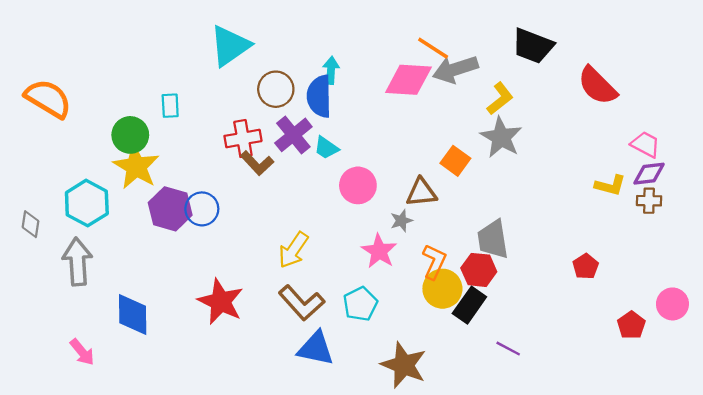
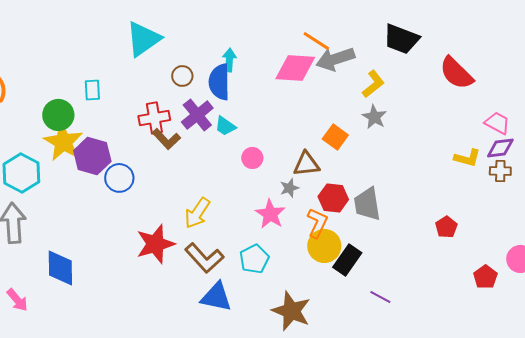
brown circle: (276, 89) -> (182, 76), size x0.7
gray star: (501, 137) -> (374, 117), size x0.7
pink circle: (358, 185) -> (252, 158), size x0.7
purple hexagon: (170, 209) -> (92, 156), moved
red hexagon: (479, 270) -> (333, 198), moved
red star: (221, 302) -> (155, 244), moved, turned 30

